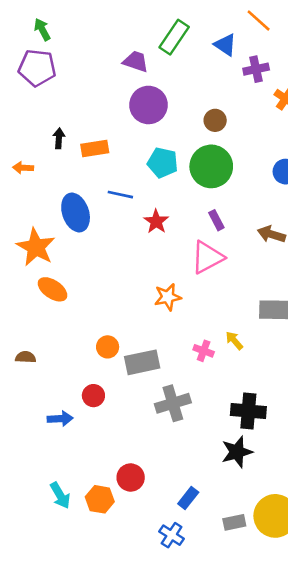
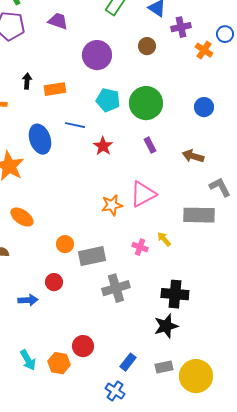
purple trapezoid: (136, 61) -> (58, 21), moved
brown circle: (215, 120) -> (147, 46), moved
pink triangle: (207, 257) -> (143, 194), moved
orange ellipse: (52, 289) -> (22, 217), moved
gray rectangle: (234, 522) -> (164, 367), moved

